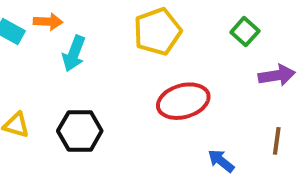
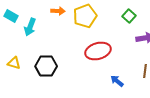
orange arrow: (48, 22) -> (58, 11), moved
cyan arrow: (74, 53) -> (30, 27), moved

